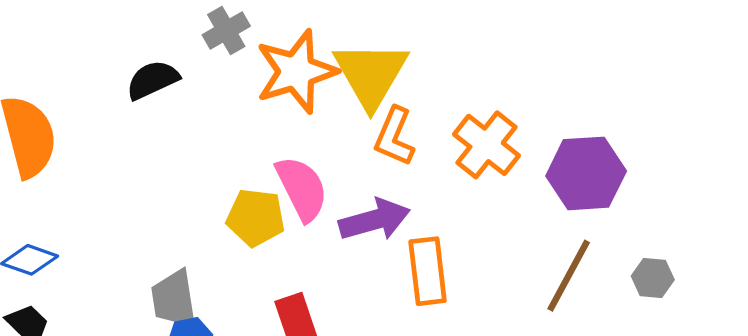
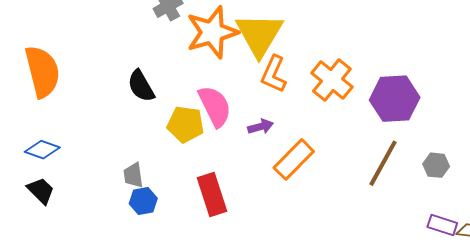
black semicircle: (153, 80) -> (141, 86), moved, turned -96
purple arrow: (374, 220) -> (261, 127), size x0.6
orange rectangle: (428, 271) -> (294, 159), turned 51
gray trapezoid: (174, 299) -> (133, 175), size x0.7

